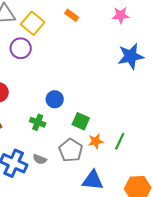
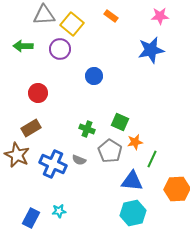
blue star: (131, 56) -> (151, 50), moved
blue circle: (55, 99) -> (94, 76), moved
green cross: (38, 122) -> (87, 129), moved
green line: (120, 141) -> (152, 159), moved

